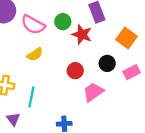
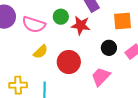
orange square: (126, 38) -> (122, 21), turned -30
red circle: (75, 71) -> (69, 62), moved, size x1.5

